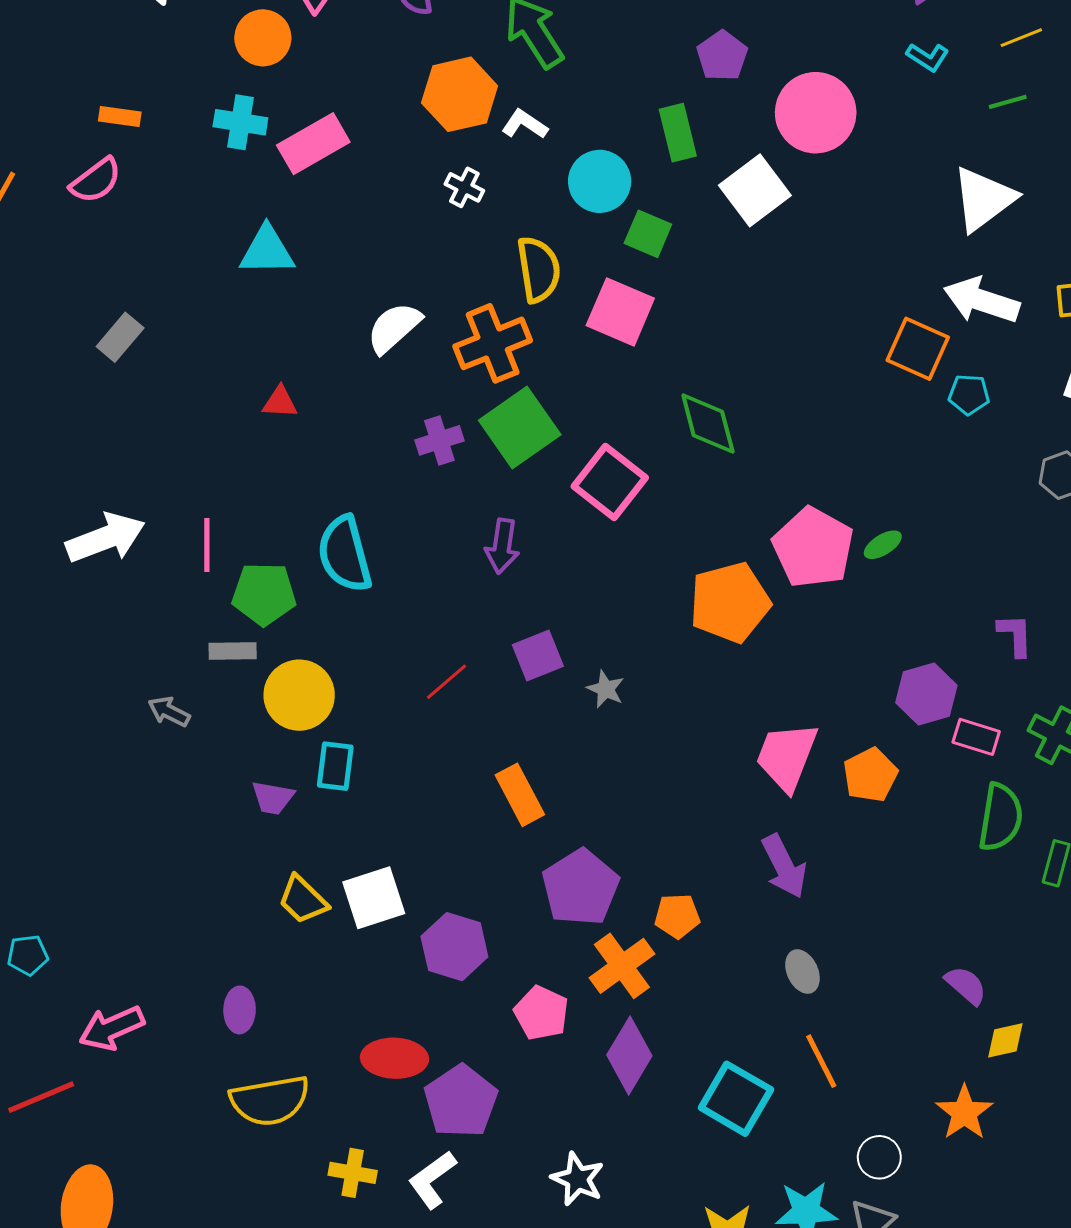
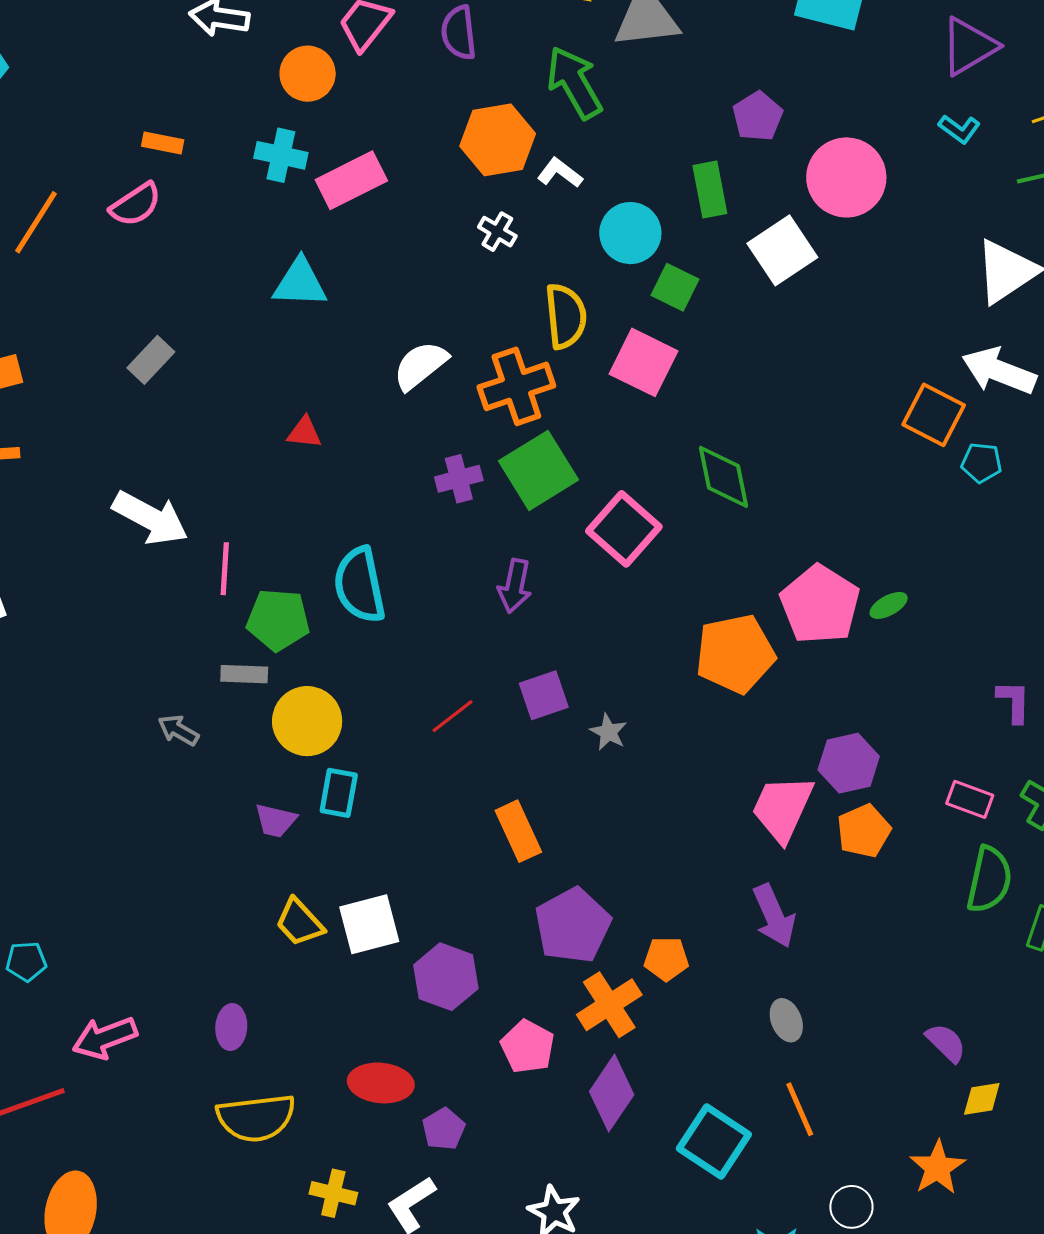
white arrow: (106, 538) -> (150, 518), moved, turned 46
purple hexagon: (926, 694) -> (849, 763), moved
purple pentagon: (461, 1101) -> (444, 1129), size x0.6

